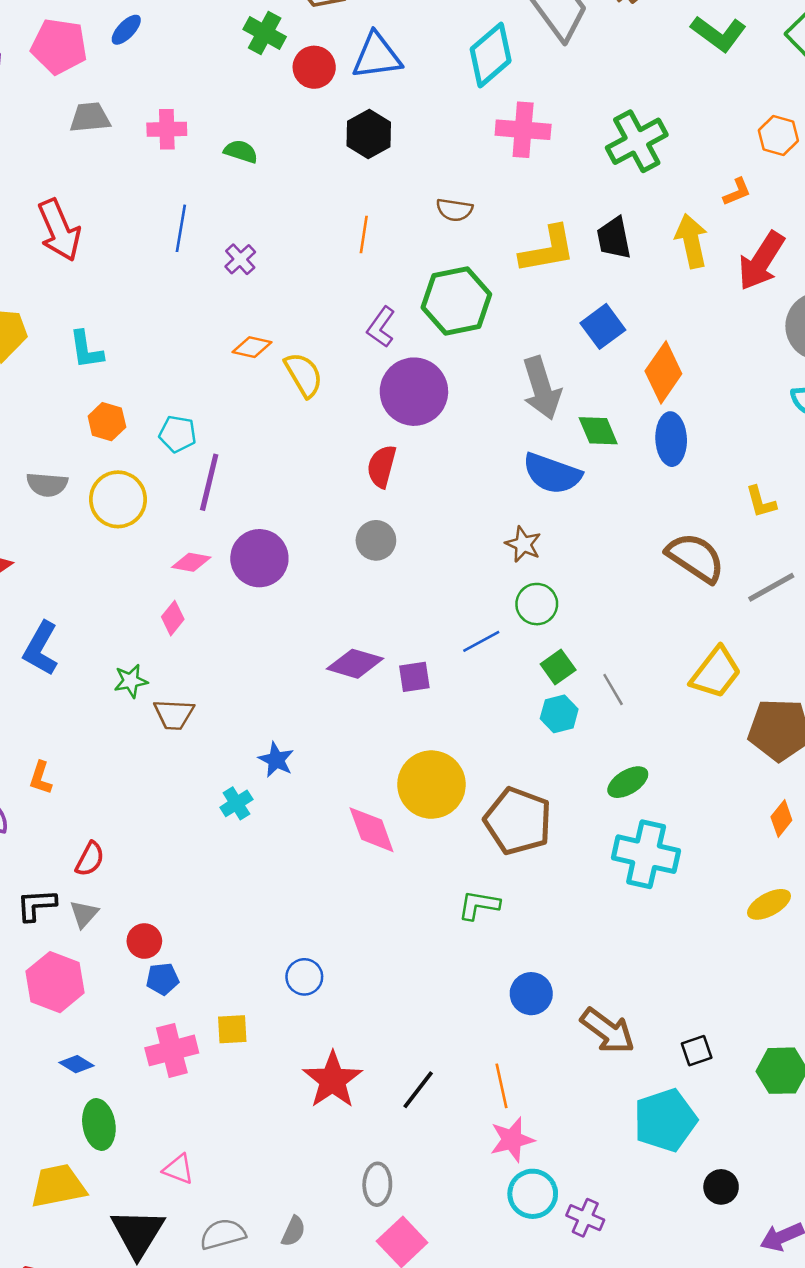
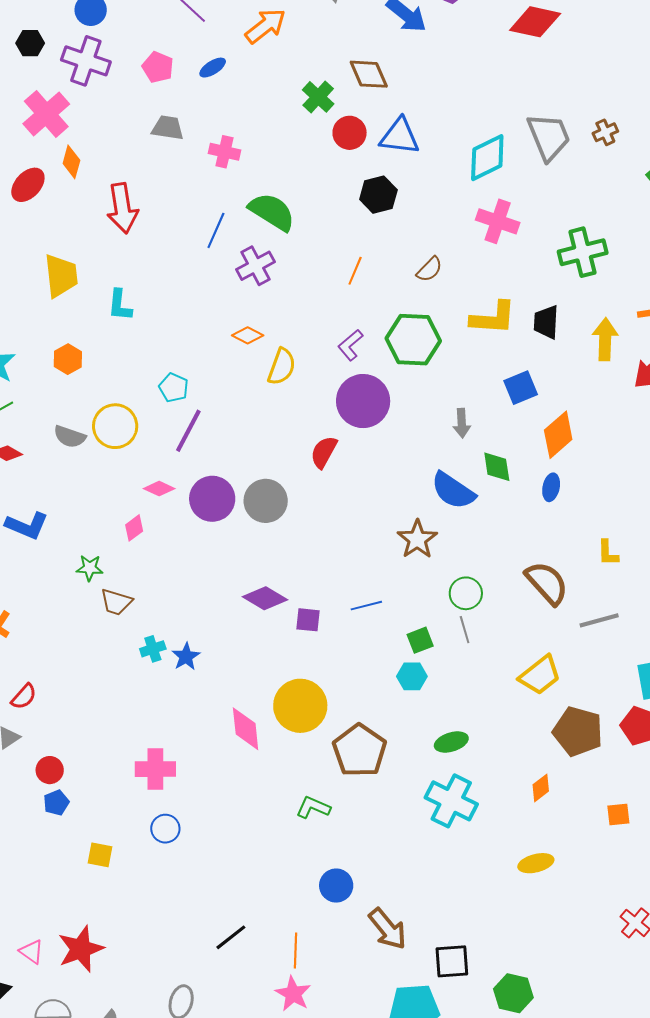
pink pentagon: (59, 46) -> (158, 67), size x0.7
green semicircle: (241, 151) -> (272, 212), moved, size x1.8
brown semicircle: (454, 210) -> (429, 269), turned -68
purple cross: (240, 259) -> (256, 266), size x1.5
yellow semicircle: (304, 375) -> (282, 367), turned 36
gray arrow: (542, 388) -> (462, 423), size x0.6
orange hexagon: (107, 422) -> (68, 359), moved
blue ellipse: (671, 439) -> (551, 487), size x0.7
gray semicircle: (47, 485) -> (70, 437), moved
gray circle: (376, 540) -> (266, 501), moved, size x1.4
brown star: (523, 544) -> (417, 539), size x1.4
green circle: (537, 604) -> (466, 593), moved
blue L-shape: (41, 649) -> (27, 526), turned -111
gray line: (613, 689) -> (465, 630), moved
cyan cross: (236, 803) -> (153, 649), moved
orange diamond: (781, 818) -> (541, 788), moved
blue pentagon: (162, 979) -> (56, 803), turned -30
pink cross: (172, 1050) -> (155, 769), moved
black square: (697, 1051) -> (452, 961), size x1.5
red star: (333, 1080) -> (81, 949), moved
pink star: (512, 1140) -> (293, 994), turned 30

